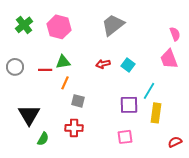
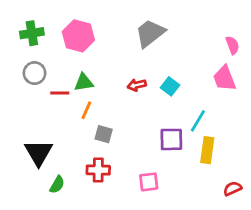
green cross: (24, 25) -> (32, 33), turned 30
gray circle: (15, 67) -> (35, 73), moved
pink square: (125, 137) -> (149, 182), moved

